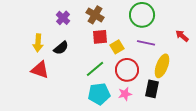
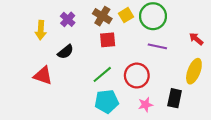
yellow arrow: (38, 43) -> (41, 30), moved
yellow square: (117, 47) -> (126, 15), moved
yellow ellipse: (162, 66) -> (194, 71), moved
black rectangle: (152, 89) -> (175, 98), moved
pink star: (125, 94) -> (145, 105), moved

